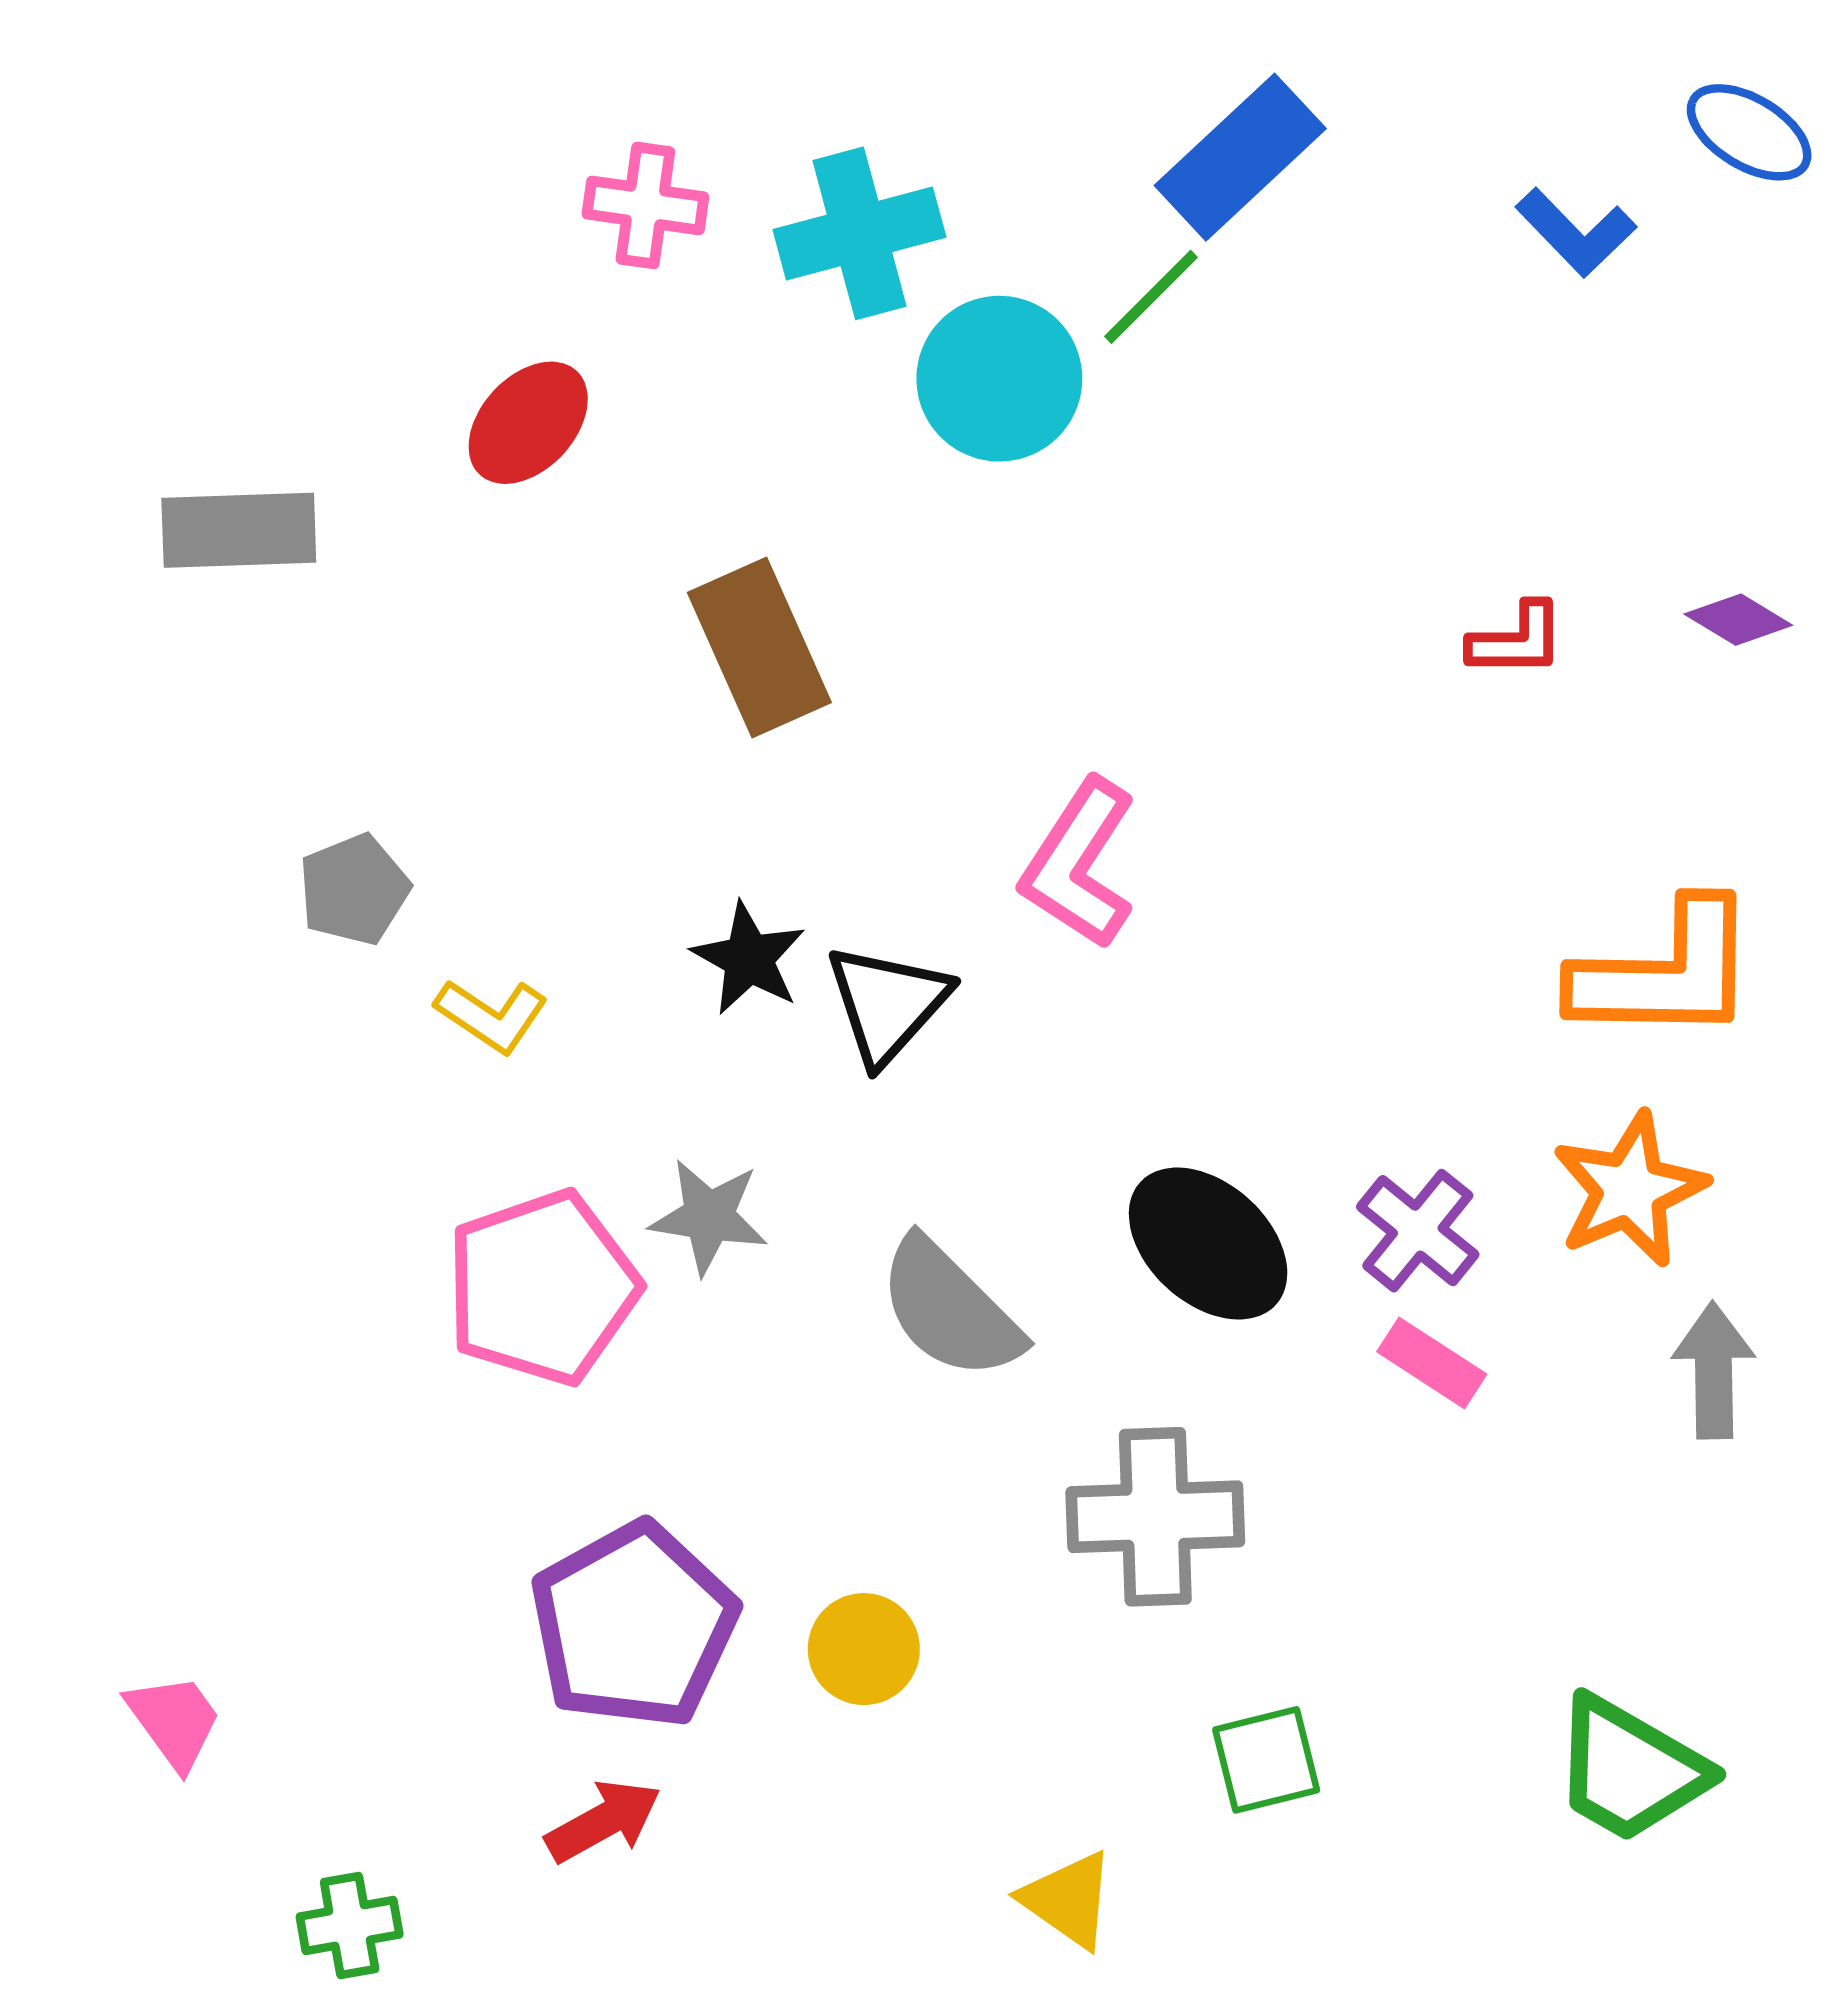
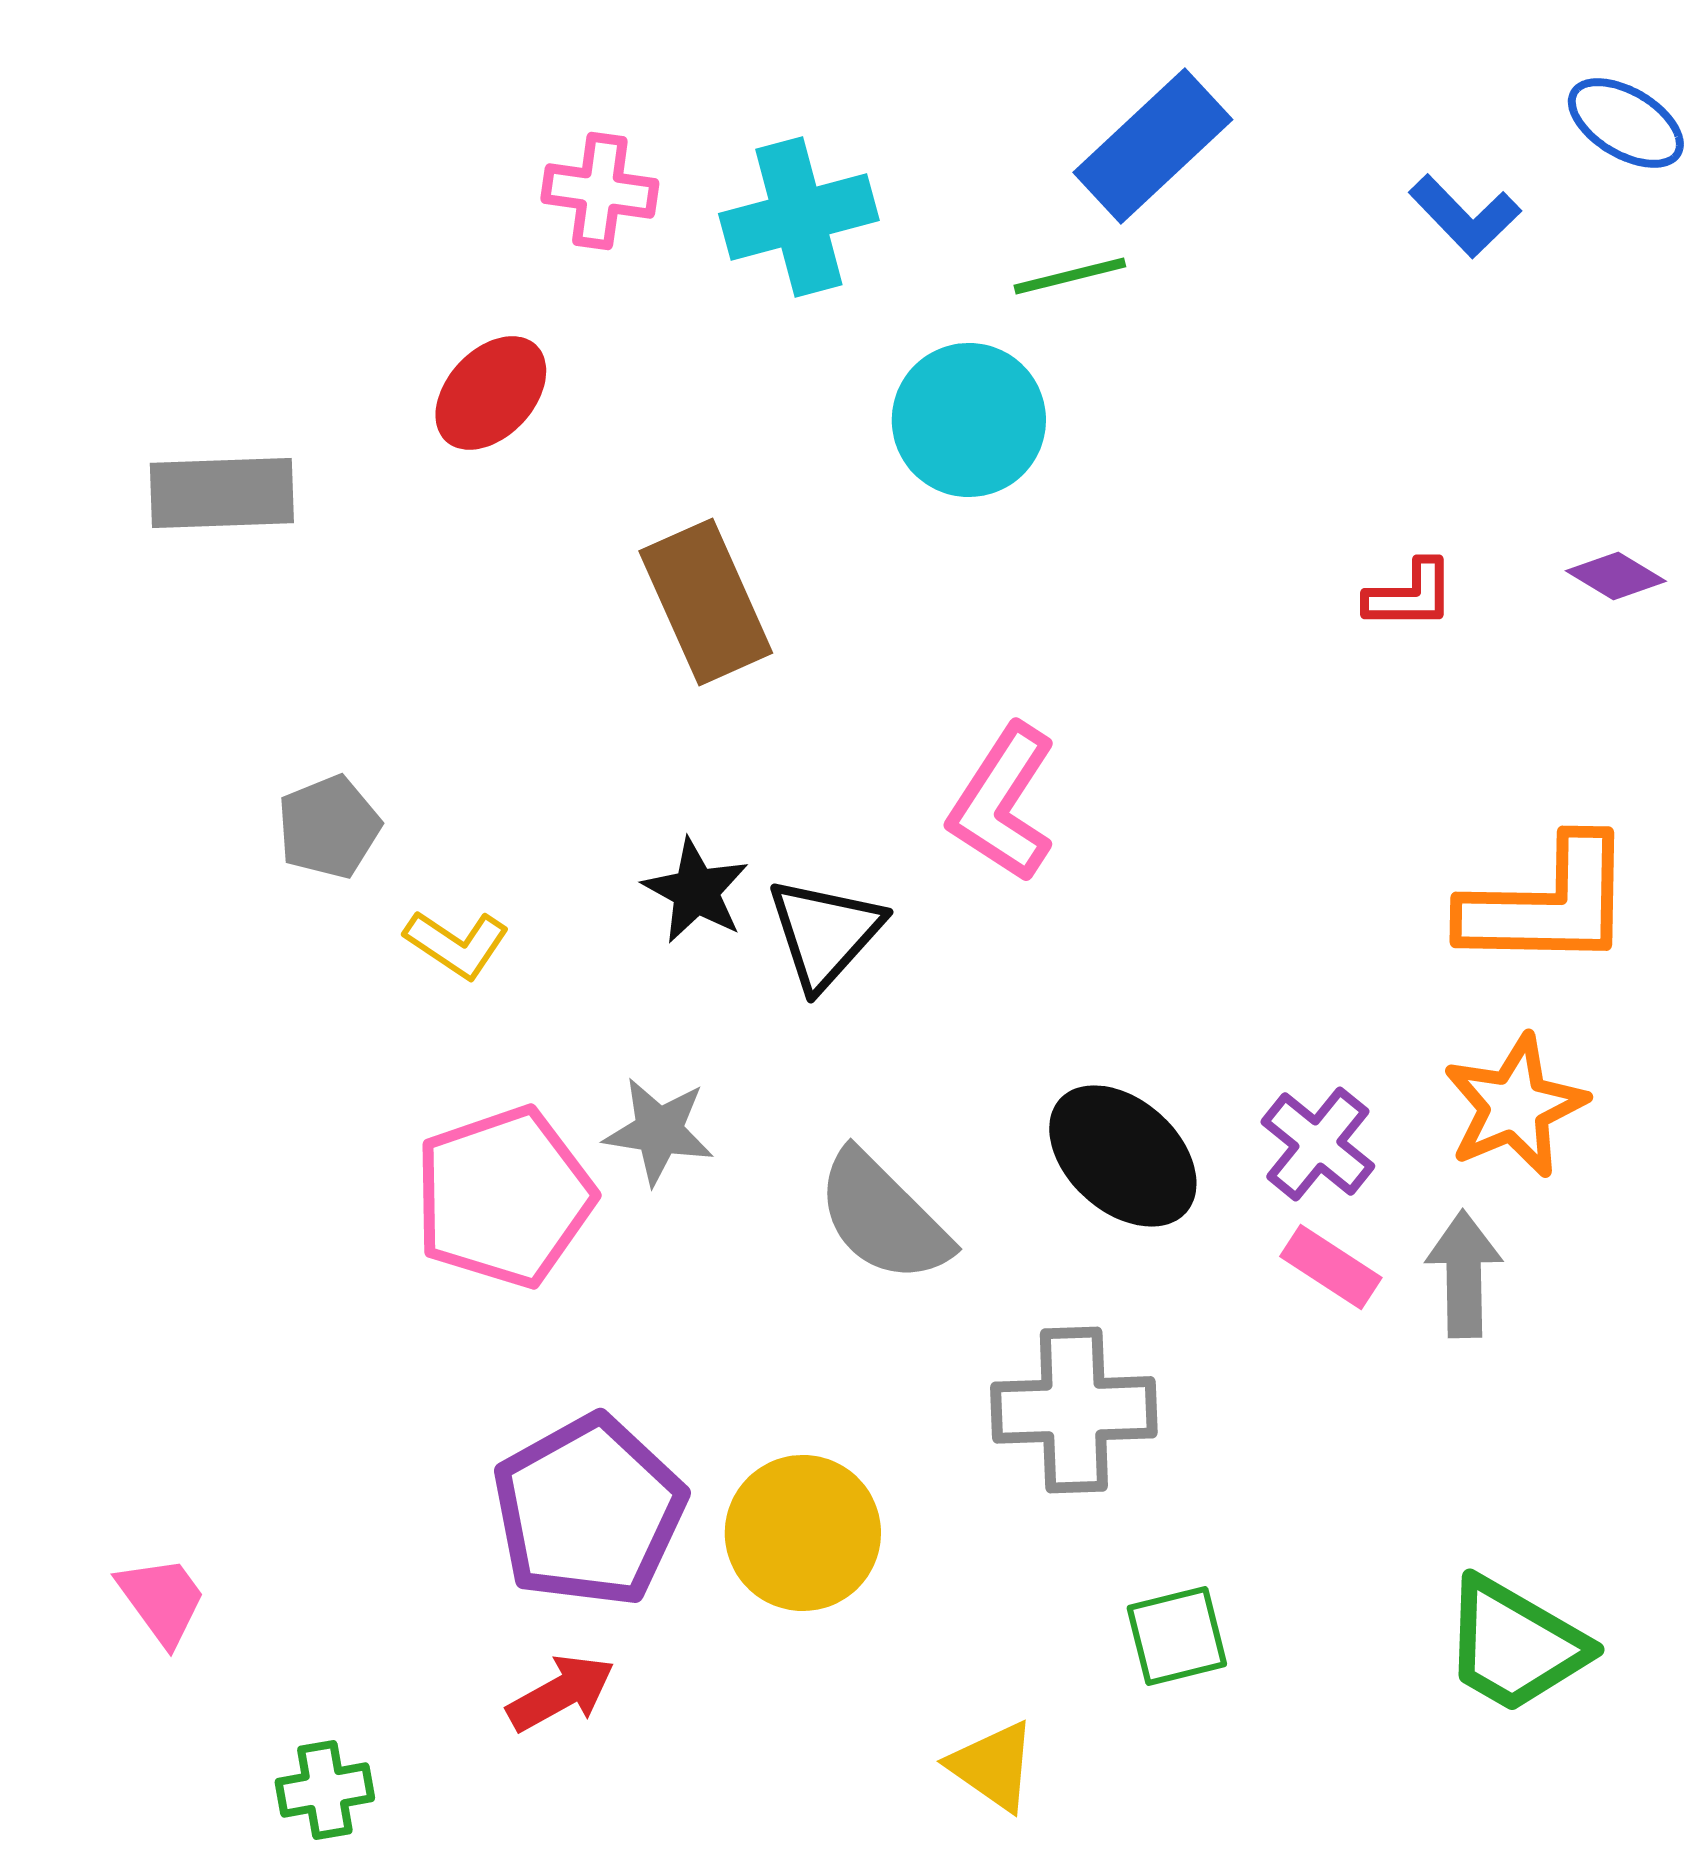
green line: (1151, 297) -> (1070, 276), turned 31
cyan circle: (999, 379) -> (969, 420), moved
gray arrow: (1714, 1370) -> (1464, 1274), moved
yellow circle: (864, 1649) -> (803, 1533), size x1.5

